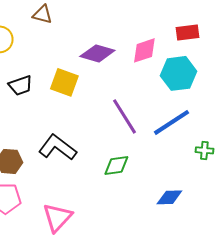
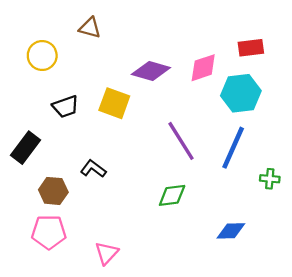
blue line: (171, 122) -> (233, 148), turned -33
black L-shape: (57, 147) -> (93, 169), moved, size x0.6
pink triangle: (57, 217) -> (107, 253), size x0.7

